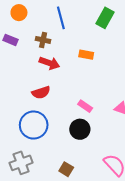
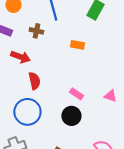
red arrow: (49, 63) -> (20, 57), moved
red semicircle: (41, 92) -> (34, 81), turned -84

